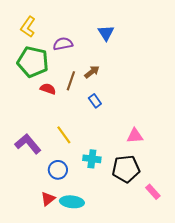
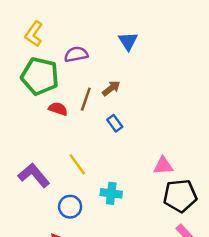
black pentagon: (126, 169) -> (180, 196), moved

